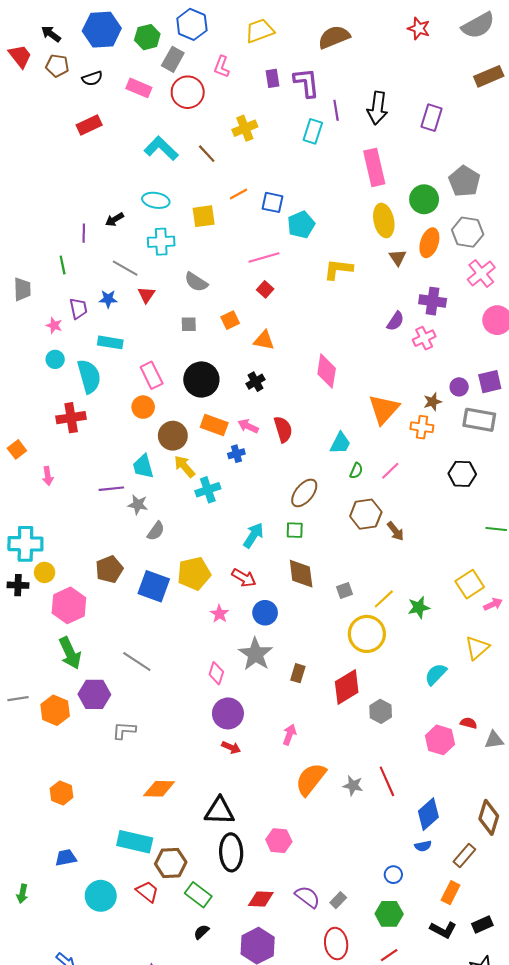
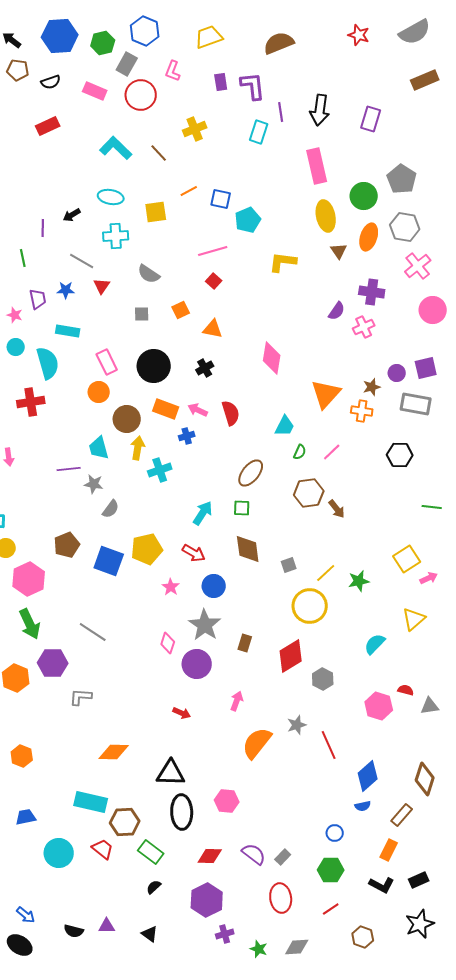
yellow arrow: (184, 466) -> (138, 448), turned 50
purple circle: (228, 713) -> (197, 664), moved
gray star: (353, 786) -> (297, 725), moved, turned -30

